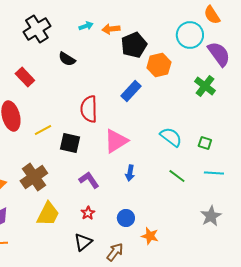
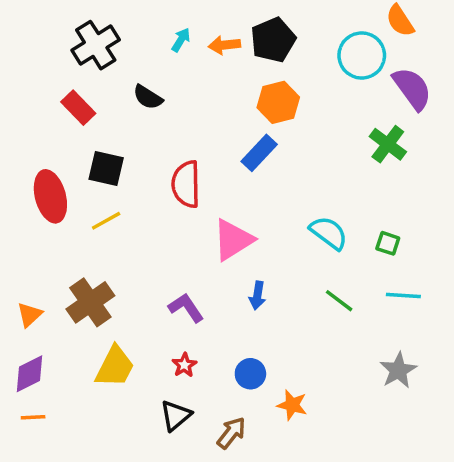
cyan arrow: (86, 26) -> (181, 40), turned -40
black pentagon: (134, 45) -> (273, 40), moved
orange hexagon: (159, 65) -> (278, 102), moved
red rectangle: (25, 77) -> (78, 108), moved
black square: (70, 143) -> (106, 169), moved

